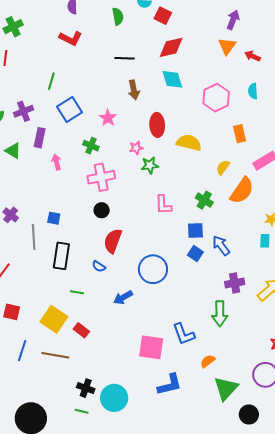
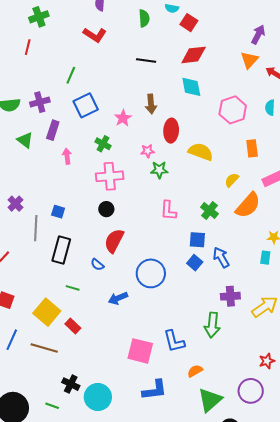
brown arrow: (134, 90) -> (151, 104), moved
green line: (82, 411) -> (52, 406), moved

